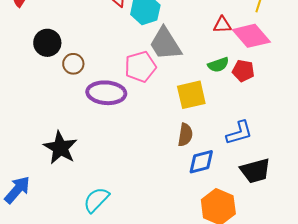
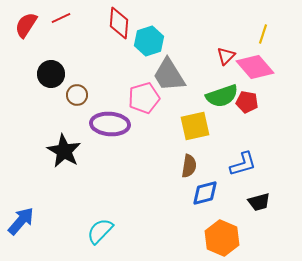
red triangle: (222, 25) -> (226, 56), turned -42
green semicircle: (218, 65) -> (222, 96), size x1.5
black star: (60, 148) -> (64, 151), moved
black trapezoid: (255, 171) -> (259, 202), size x0.7

